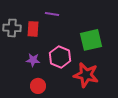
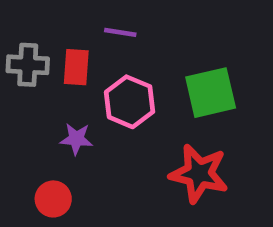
pink hexagon: (60, 57) -> (130, 102), moved
red circle: (38, 86) -> (53, 199), moved

